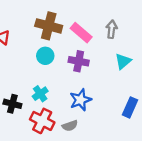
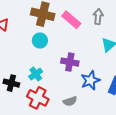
purple cross: (79, 61) -> (70, 62), moved
blue star: (80, 100) -> (90, 80), moved
gray semicircle: (70, 126) -> (70, 101), moved

